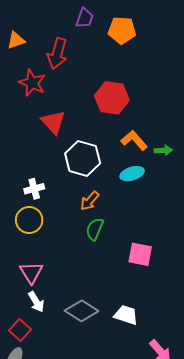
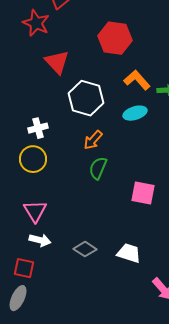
white arrow: (36, 302) -> (40, 240), turned -45
gray diamond: (82, 311) -> (85, 249), size x0.7
red square: (20, 330) -> (24, 268), turned -30

